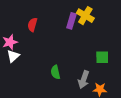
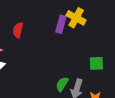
green semicircle: (55, 72) -> (62, 84), moved, turned 48

